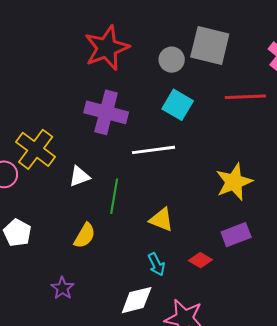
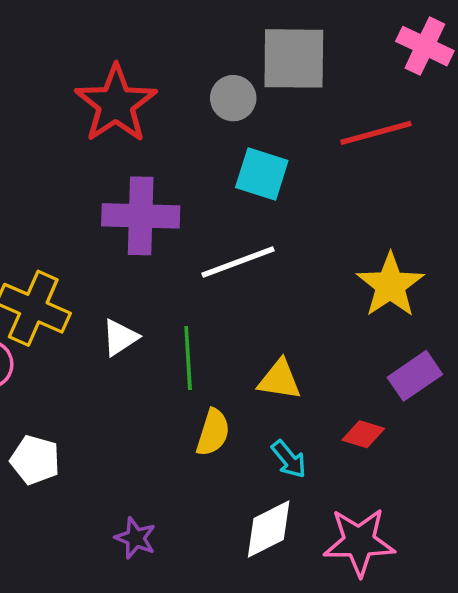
yellow semicircle: (85, 236) -> (213, 432), moved

